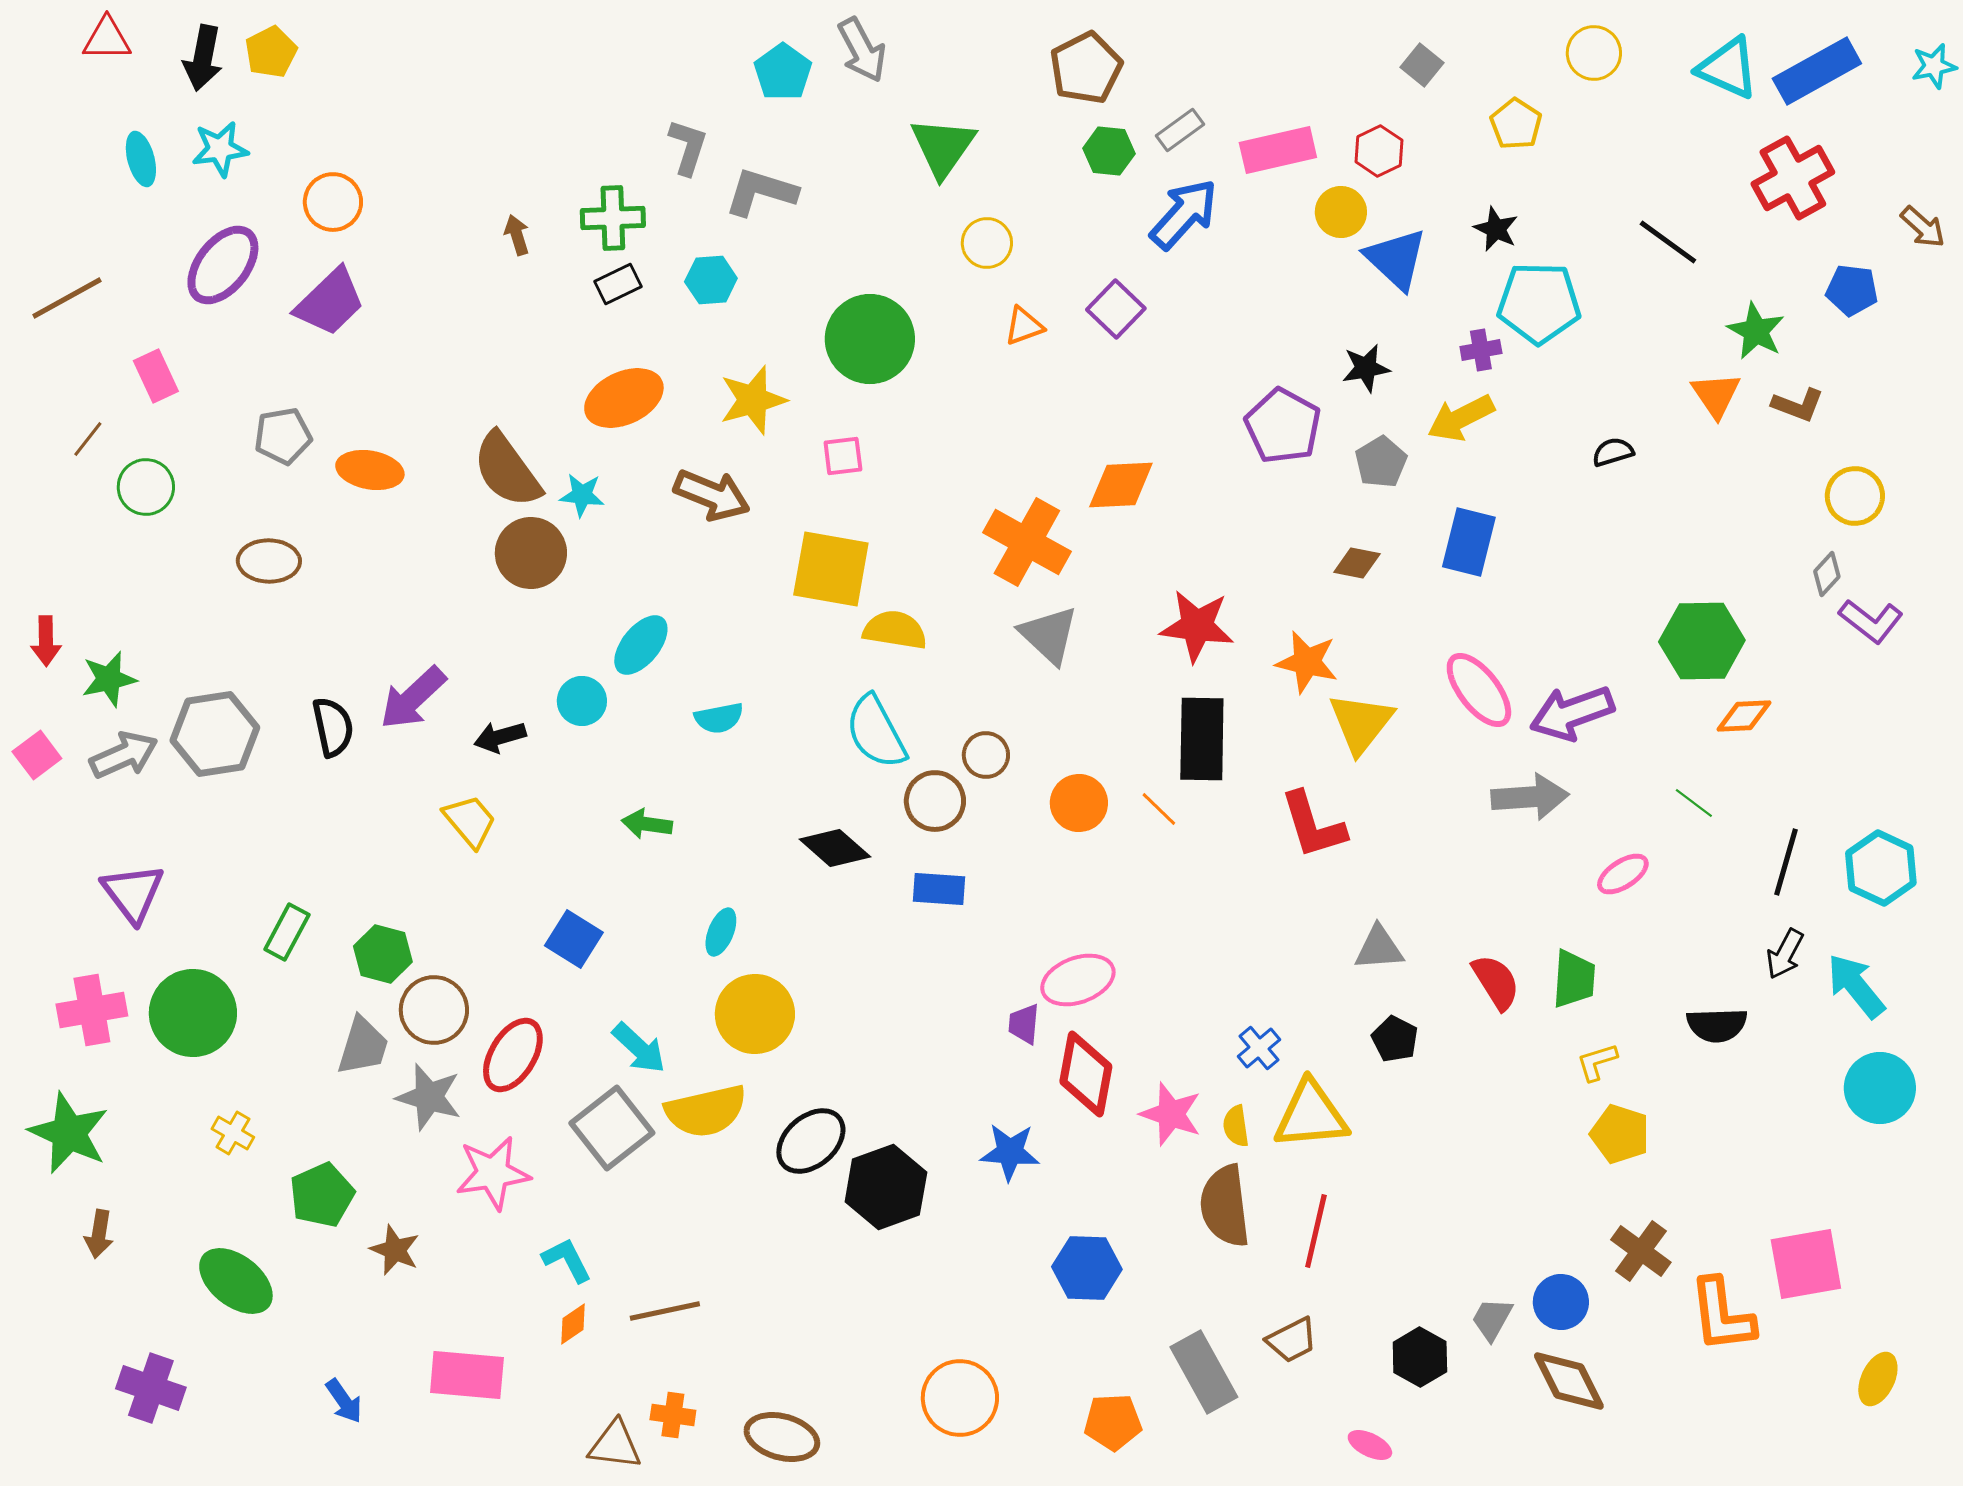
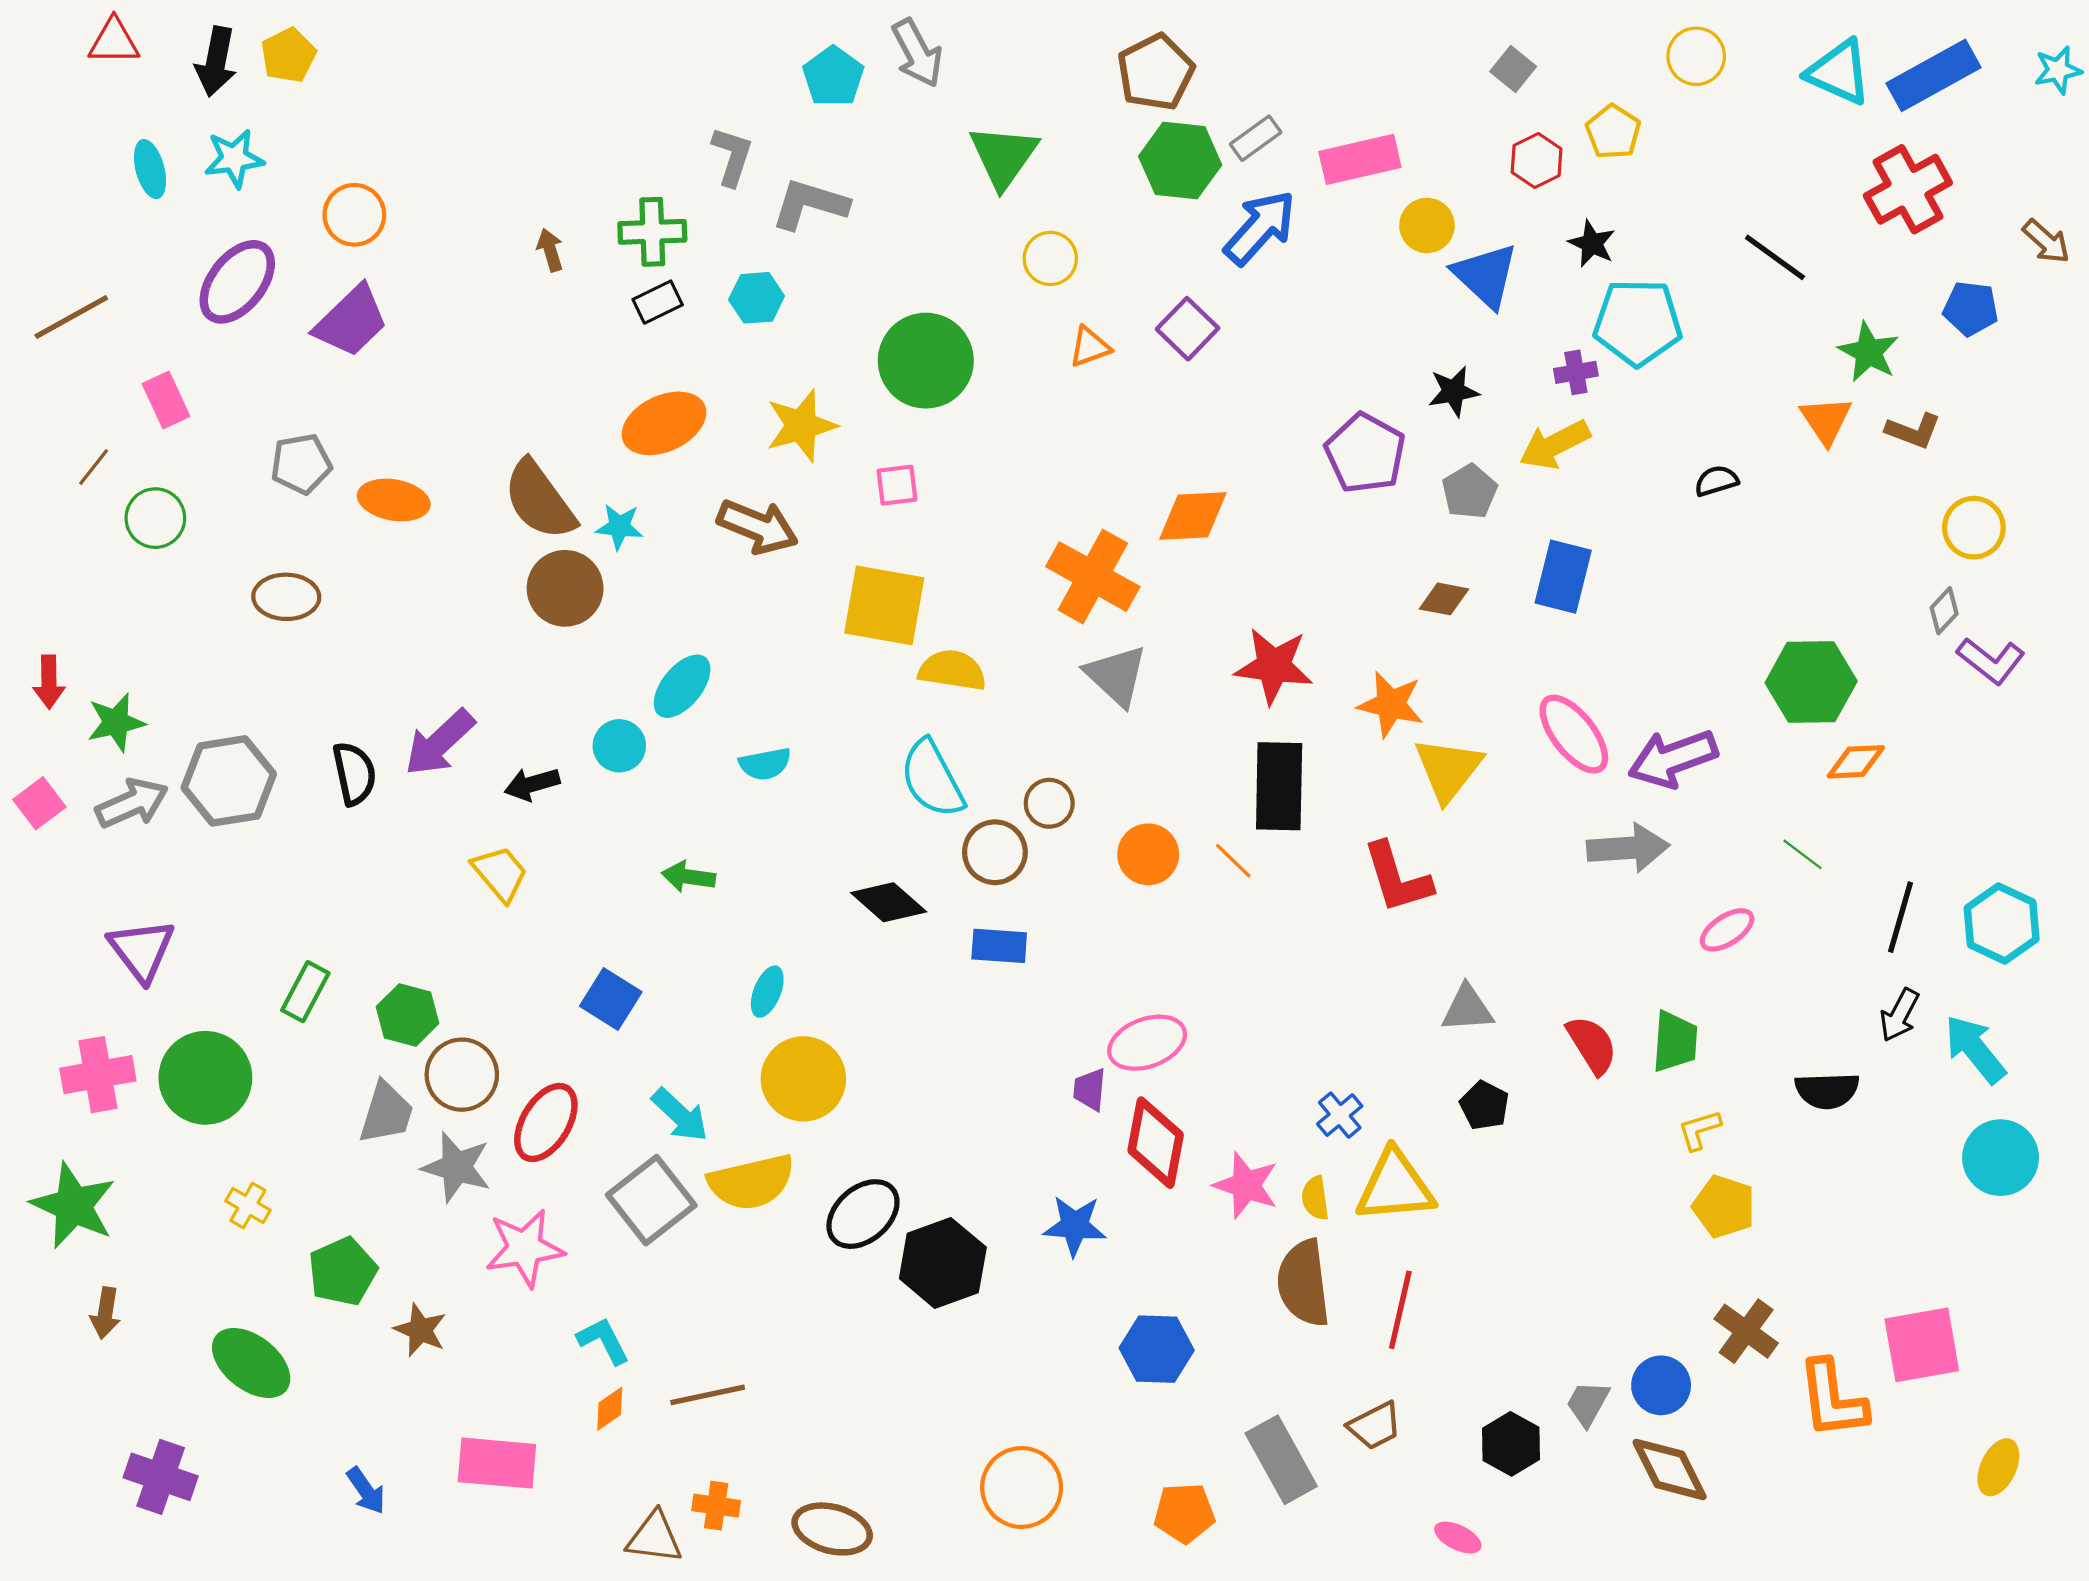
green hexagon: (1109, 151) -> (1180, 161), size x1.5
red hexagon: (1379, 151) -> (1537, 161), moved

